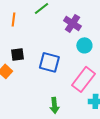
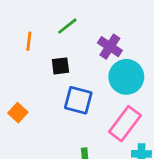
cyan circle: (84, 45) -> (126, 77), size x1.6
black square: (17, 54) -> (60, 66), moved

